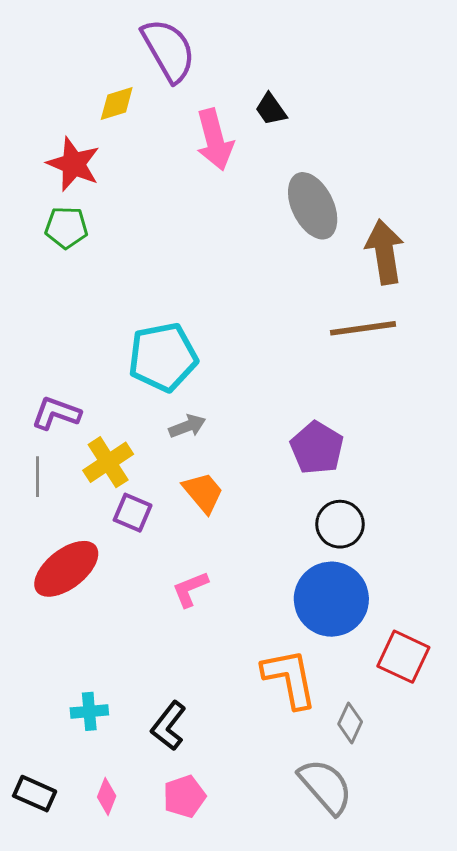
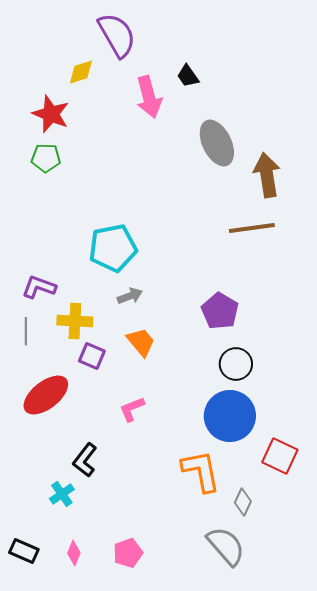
yellow cross: (108, 462) -> (75, 321), turned 36
cyan cross: (89, 711) -> (62, 494), turned -30
black L-shape: (169, 726) -> (85, 460), moved

